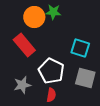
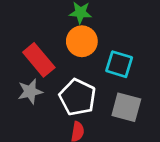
orange circle: (34, 17) -> (82, 41), moved
gray star: (22, 85) -> (30, 92), moved

